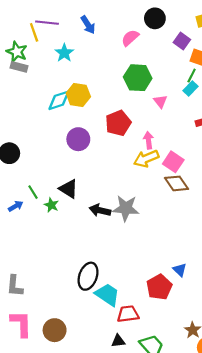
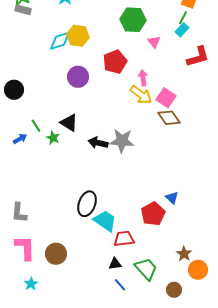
yellow arrow: (146, 159) -> (141, 95), turned -120

